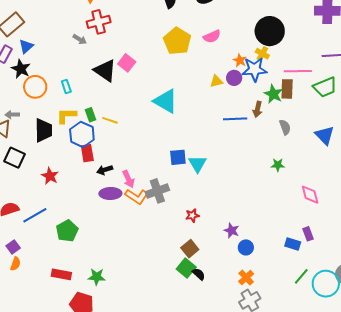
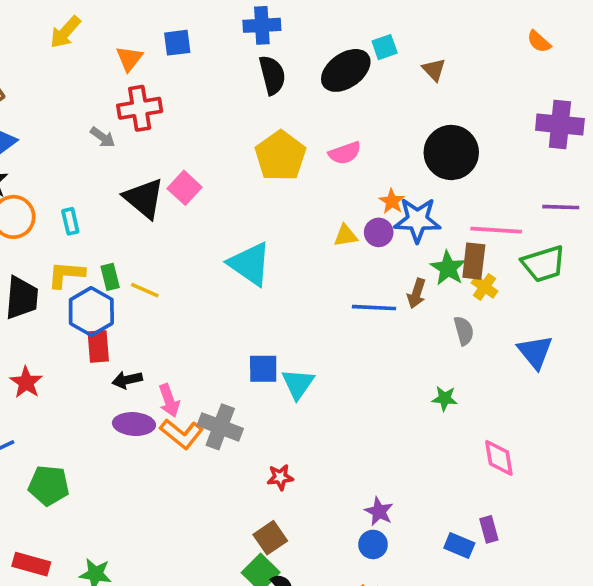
yellow cross: (262, 54) -> (484, 287), moved
gray cross: (157, 191) -> (220, 427), turned 35
green pentagon: (67, 231) -> (49, 485), turned 30
purple star: (232, 231) -> (379, 511), moved

